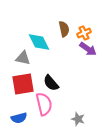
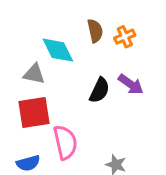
purple arrow: (88, 49) -> (131, 84), moved
black semicircle: (51, 83) -> (100, 90), moved, turned -114

